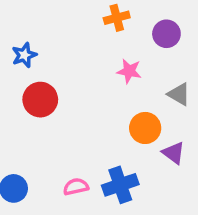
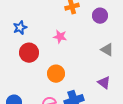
pink star: (129, 71) -> (60, 37), moved
orange circle: (145, 128) -> (56, 74), moved

